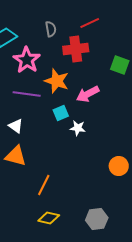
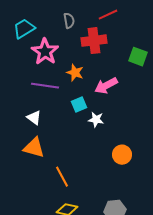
orange star: (57, 81) -> (75, 73), size x0.7
orange circle: (119, 166) -> (122, 155), moved
orange line: (44, 185) -> (62, 177), turned -55

